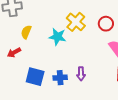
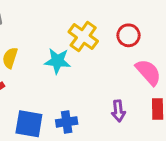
purple arrow: (81, 74) -> (118, 111), moved

